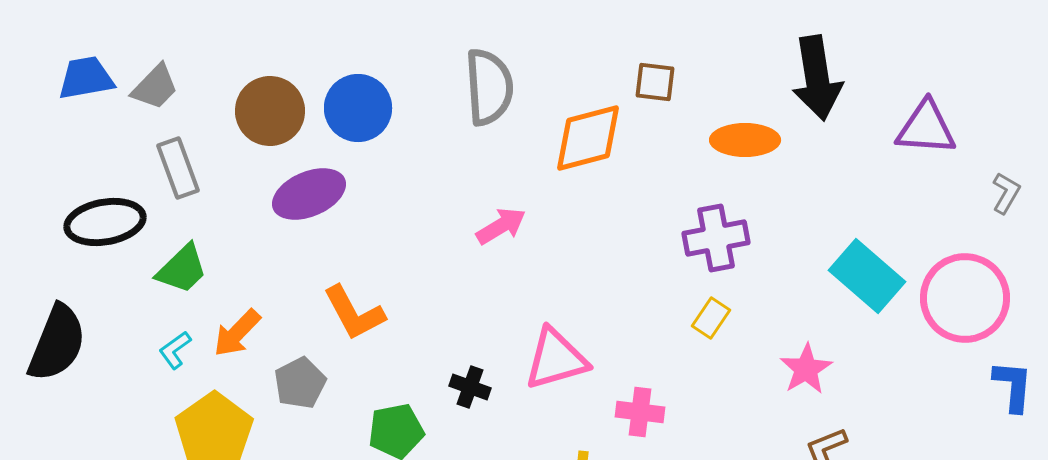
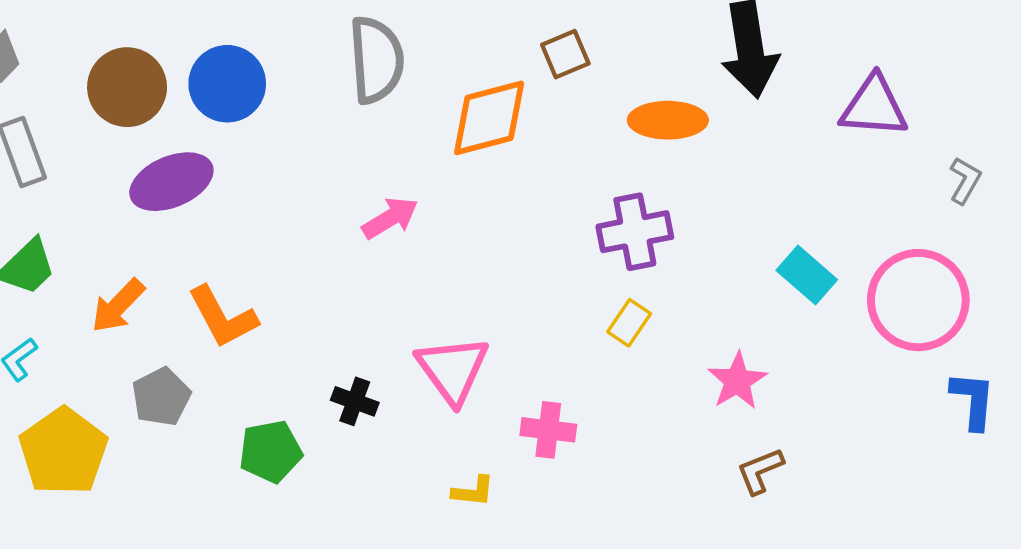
brown square: (655, 82) -> (565, 54), turned -30
cyan rectangle: (867, 276) -> (807, 275), size x0.7
orange arrow: (237, 333) -> (118, 306), moved
pink triangle: (556, 359) -> (453, 369), turned -50

